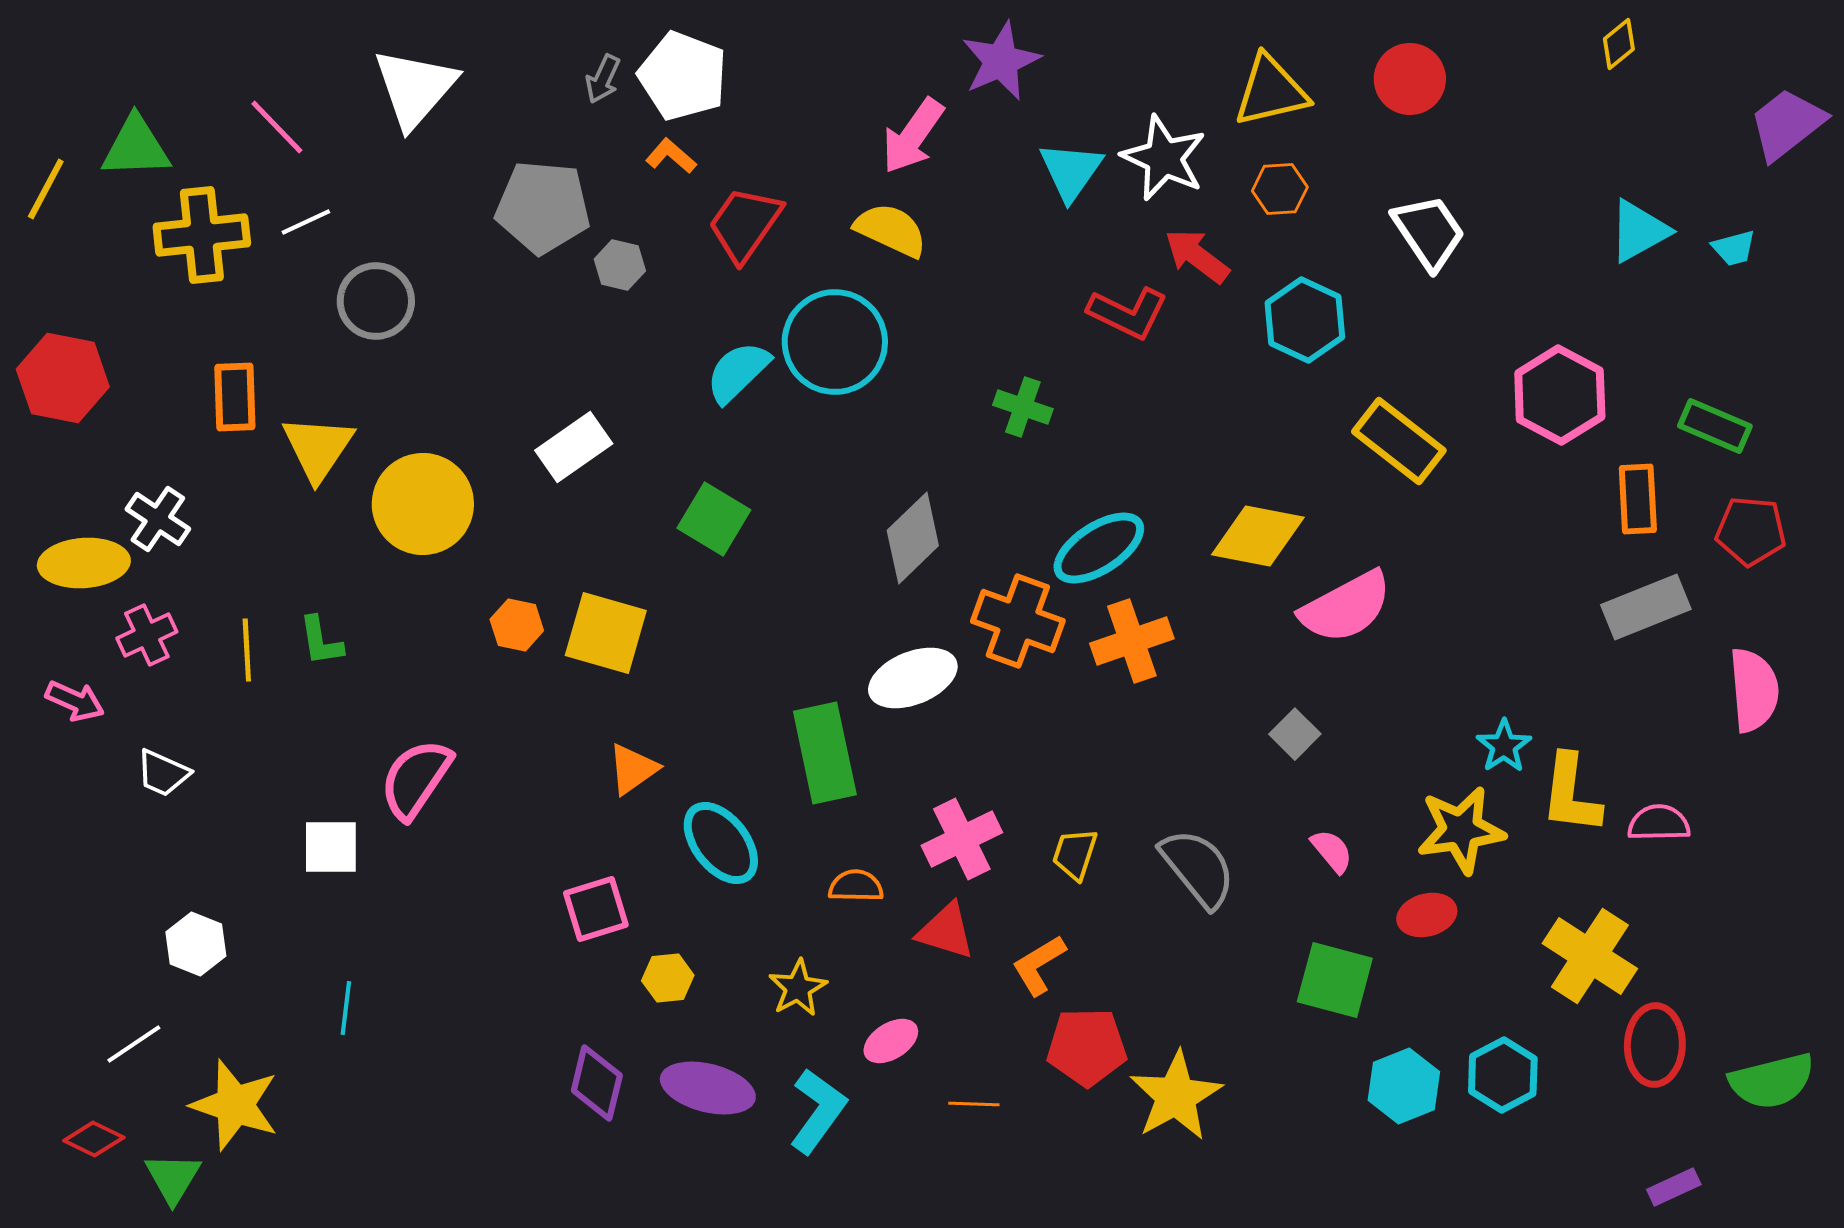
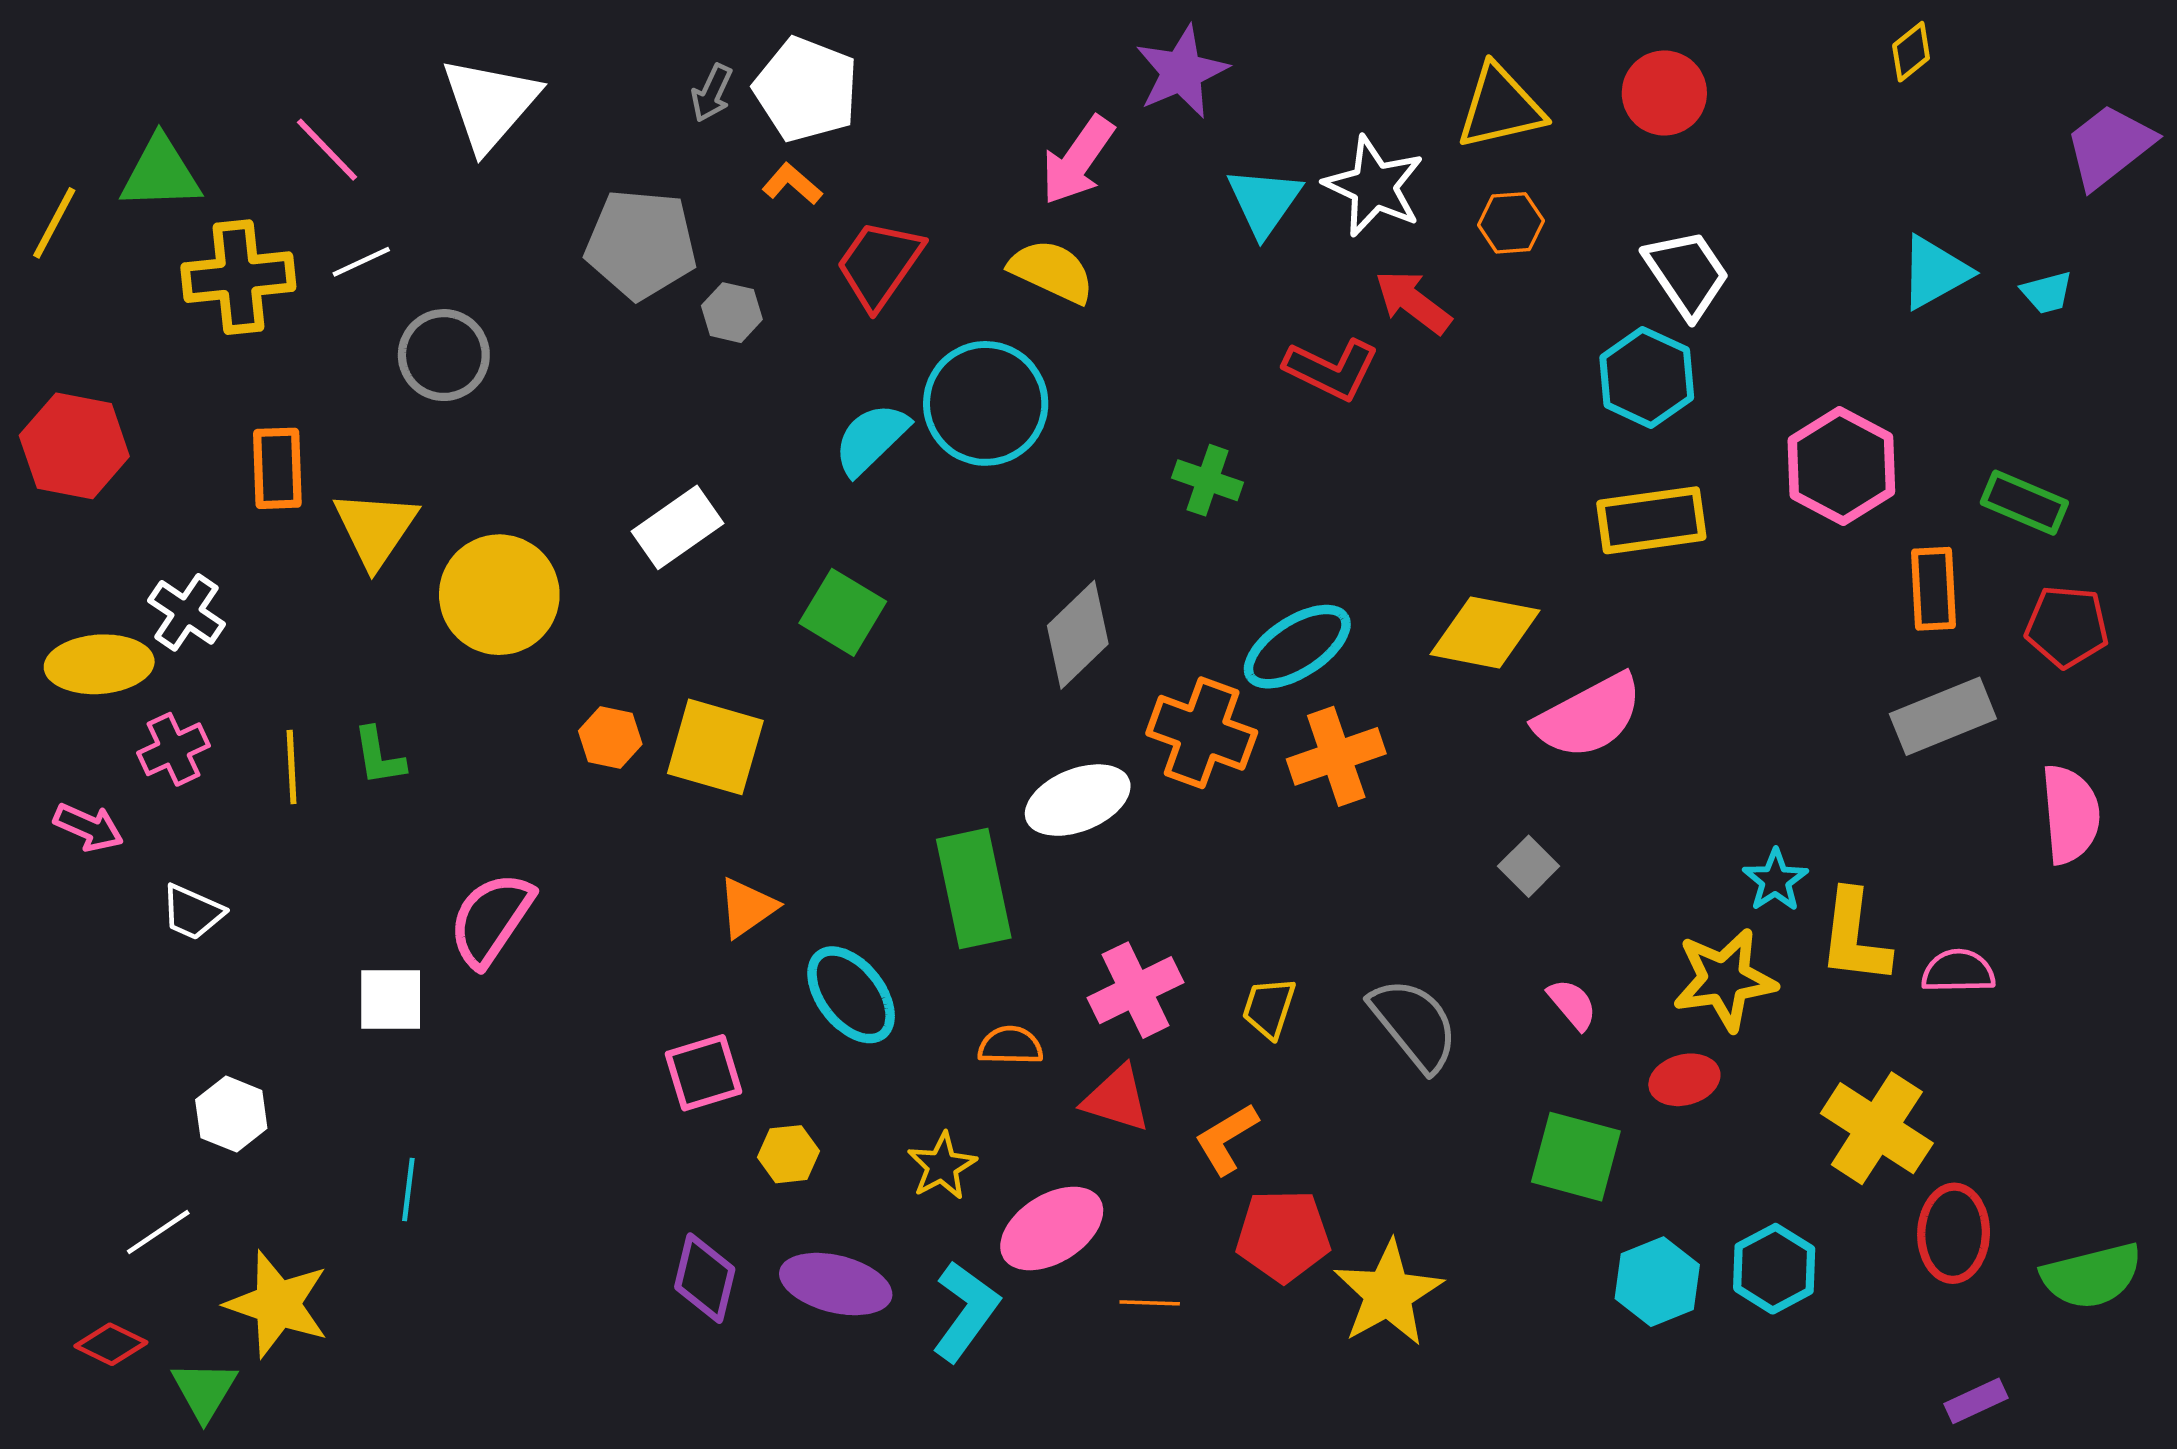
cyan hexagon: (1305, 320) -> (1647, 377), moved
yellow rectangle: (1399, 441) -> (1651, 520), turned -46
pink ellipse: (891, 1041) -> (1052, 1229), size x1.6

